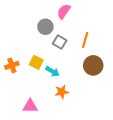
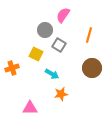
orange line: (85, 40) -> (89, 35), moved
yellow square: (36, 62) -> (36, 54), moved

